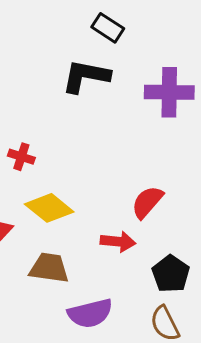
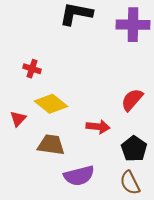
red semicircle: (147, 202) -> (132, 100), moved

